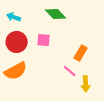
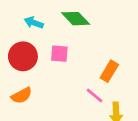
cyan arrow: (14, 17) -> (34, 23), moved
orange semicircle: (16, 71) -> (22, 95), size x0.7

